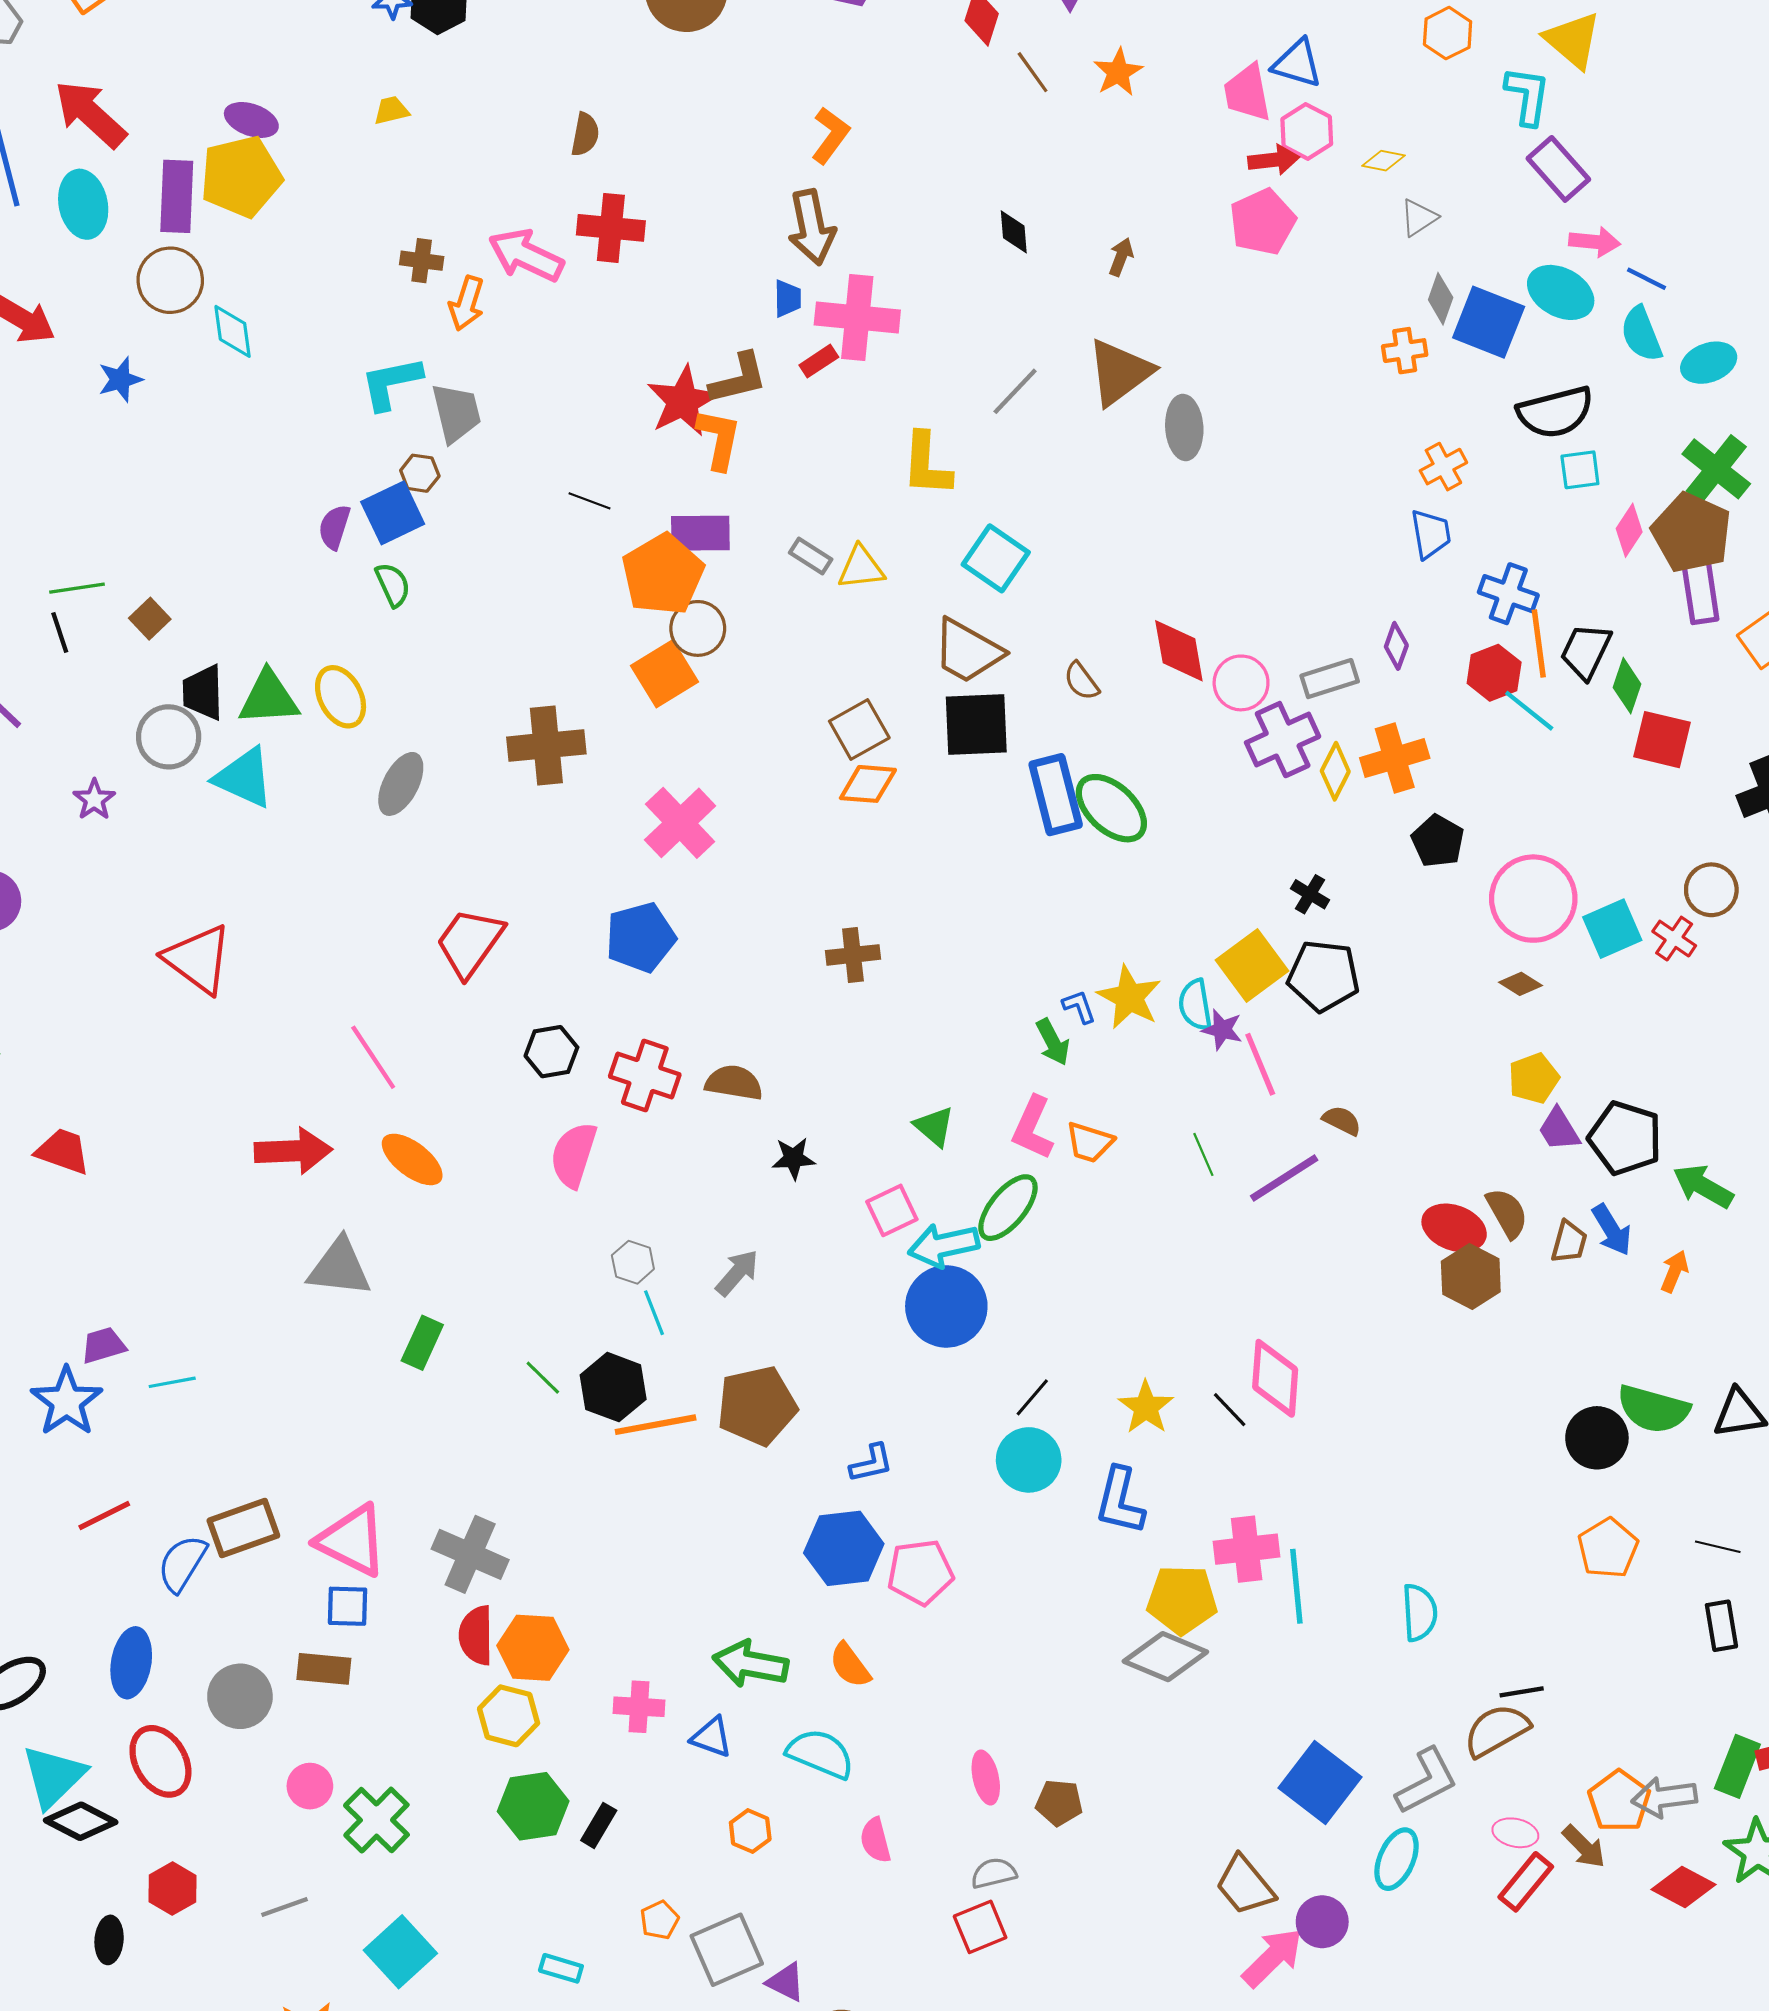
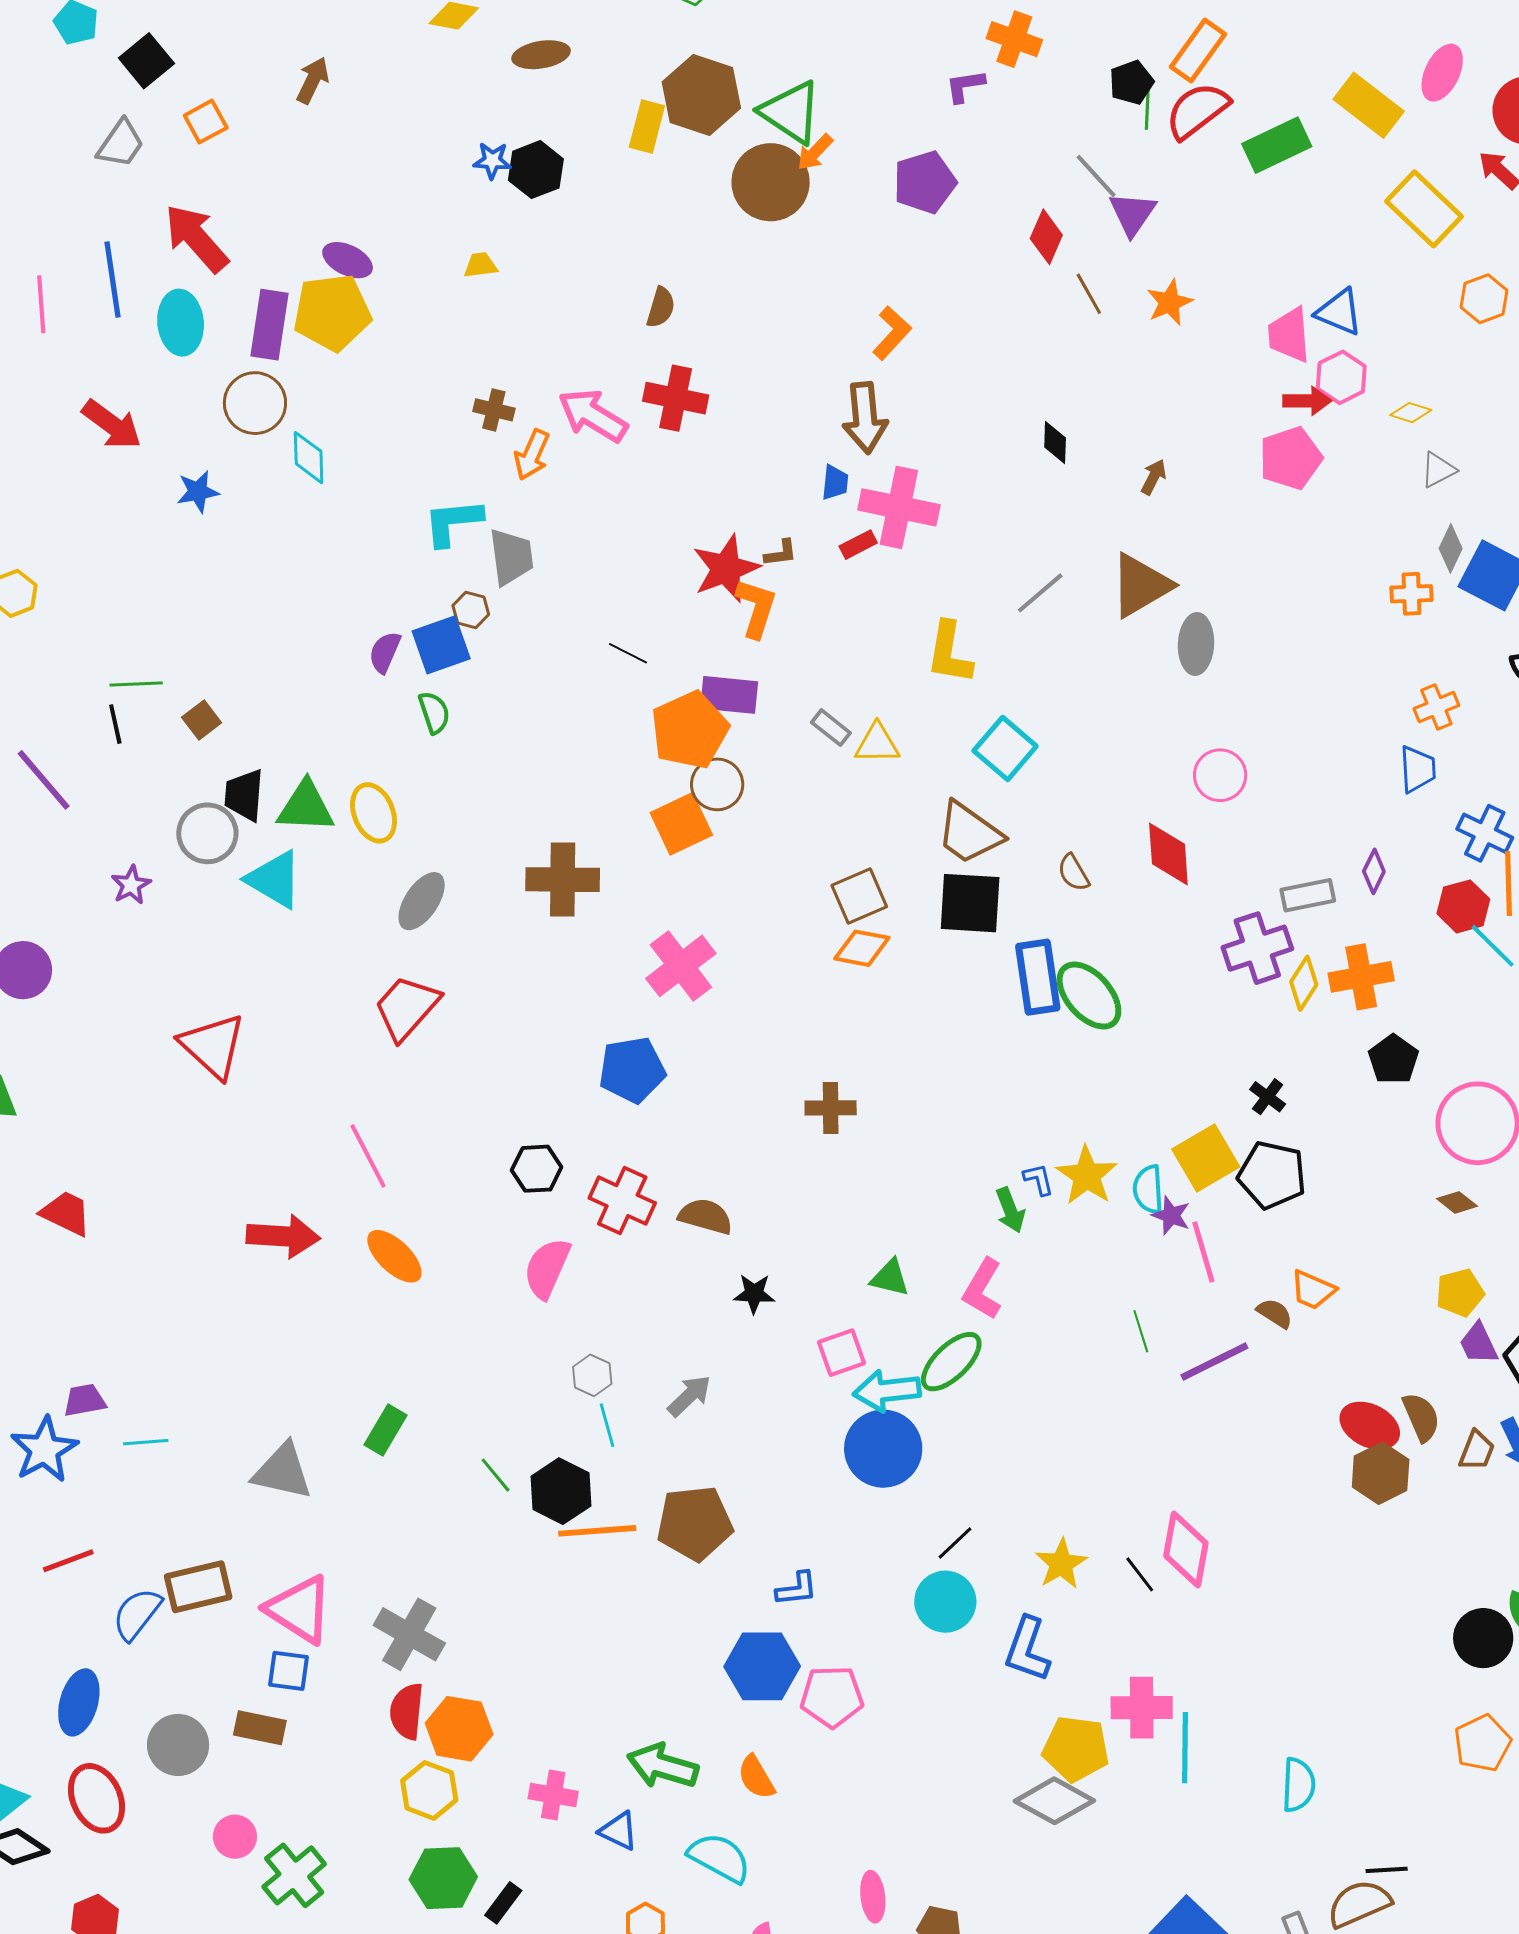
brown L-shape: (738, 379) -> (781, 553), size x0.6
pink circle: (1241, 683) -> (1220, 775), moved
red trapezoid: (470, 942) -> (407, 1008), moved
green triangle: (934, 1126) -> (890, 1278), turned -33
orange trapezoid: (1090, 1142) -> (1313, 1290), moved
gray triangle: (339, 1267) -> (283, 1471), moved

